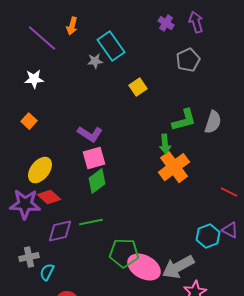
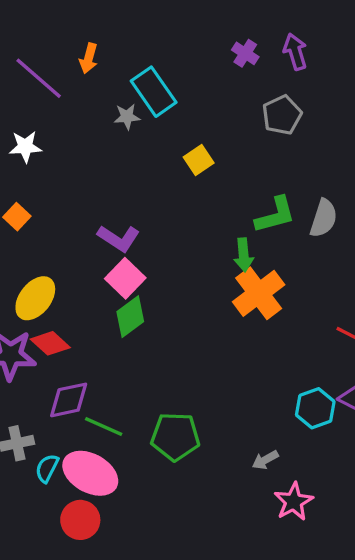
pink square: (94, 158) -> (125, 278), turned -30
green line: (91, 222) -> (104, 427), moved, turned 35
pink ellipse: (144, 267) -> (90, 473), moved
gray arrow: (178, 267) -> (265, 460), size x0.5

